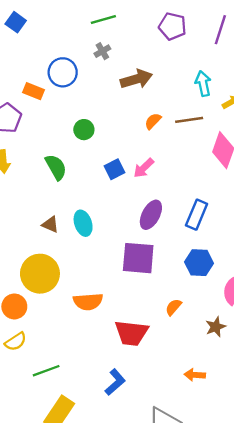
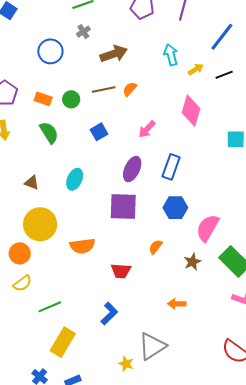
orange rectangle: (33, 91) -> (43, 99), moved
brown line: (189, 120) -> (104, 89), moved
pink arrow: (144, 168) -> (147, 129), moved
cyan ellipse: (83, 223) -> (75, 179), turned 45
brown triangle: (50, 224) -> (32, 183), moved
red trapezoid: (131, 333) -> (121, 271), size x0.7

